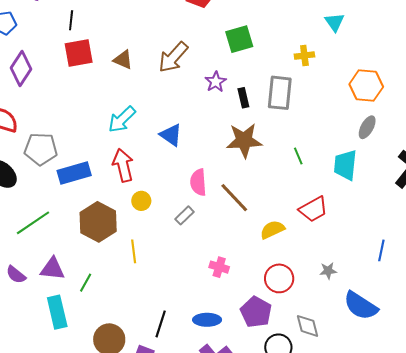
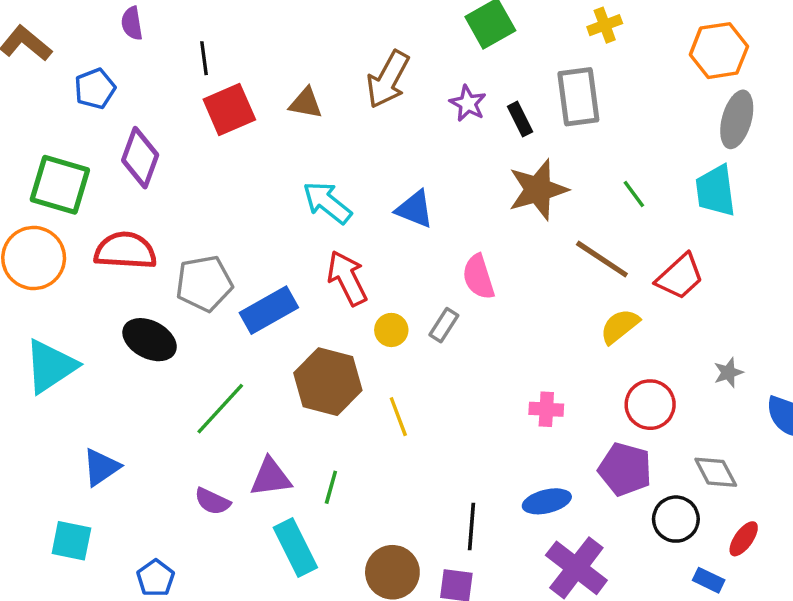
cyan arrow: (122, 119) -> (327, 203), turned 96
gray ellipse: (367, 127) -> (737, 119), size x1.4
brown line: (234, 198) -> (602, 259), moved
gray rectangle: (184, 215) -> (444, 325), moved

